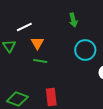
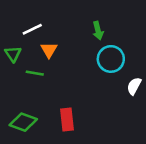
green arrow: (73, 20) -> (98, 31), moved
green line: (40, 61) -> (35, 73), moved

